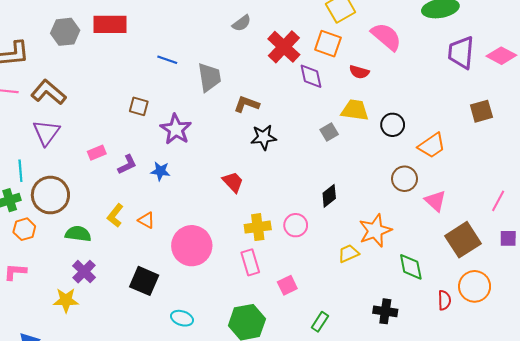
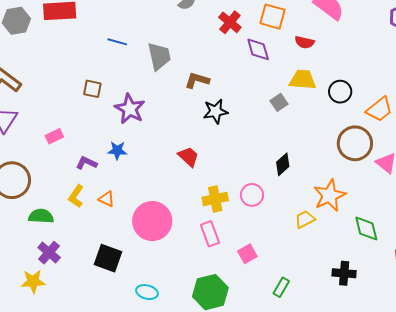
red cross: (284, 47) -> (230, 22), size x0.7
purple L-shape: (127, 165) -> (86, 163), moved, turned -125
brown circle: (404, 179) -> (355, 143), size x1.4

